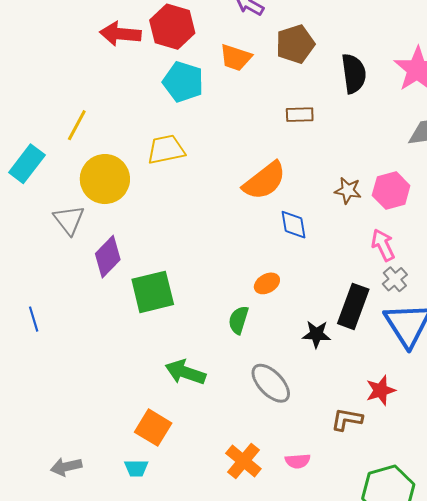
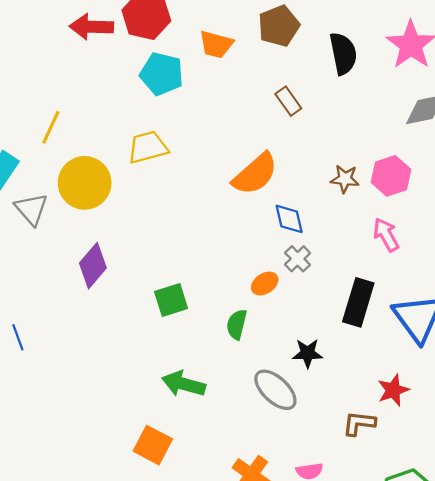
brown rectangle: (300, 115) -> (288, 101), turned 60
gray triangle: (69, 220) -> (31, 209), moved
gray cross: (395, 279) -> (298, 259), moved
green square: (153, 292) -> (171, 300), moved, size x0.7
black star: (316, 334) -> (308, 353), moved

